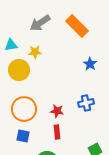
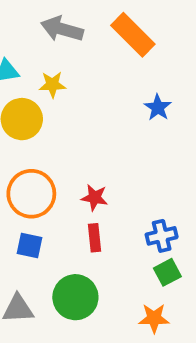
gray arrow: (40, 23) -> (62, 29), turned 50
blue cross: (86, 103) -> (162, 236), moved

